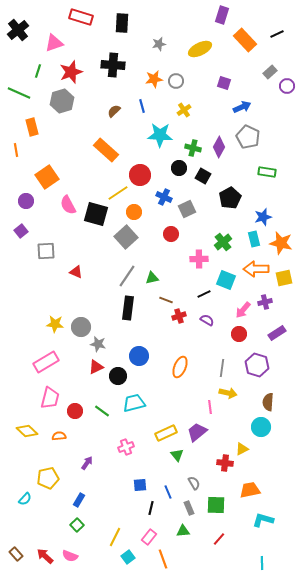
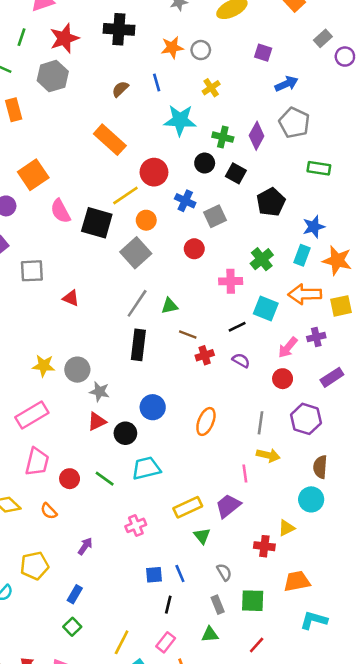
cyan rectangle: (254, 239) -> (302, 255), turned 35
orange semicircle: (59, 436) -> (49, 511), turned -128
blue line: (168, 492) -> (180, 573), moved

